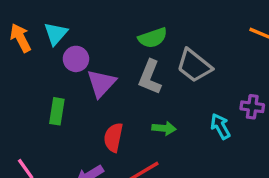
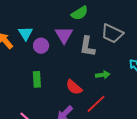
green semicircle: (153, 38) -> (80, 13), moved
purple triangle: (101, 83) -> (64, 35), moved
red semicircle: (113, 137) -> (74, 87), turned -48

